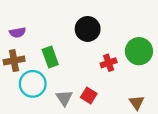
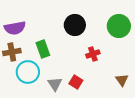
purple semicircle: (18, 32) -> (15, 28), size x1.5
green circle: (139, 51) -> (119, 26), moved
brown triangle: (137, 103) -> (122, 80), moved

